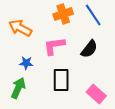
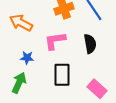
black semicircle: (89, 49) -> (90, 44), turned -48

